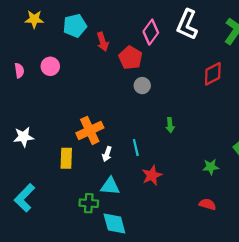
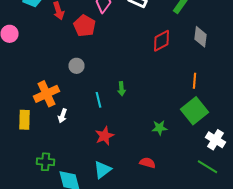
gray circle: (142, 86) -> (76, 66), moved
cyan line: (136, 148) -> (98, 100), moved
cyan triangle: (110, 186) -> (102, 170), moved, turned -42
red semicircle: (207, 204) -> (148, 163), moved

